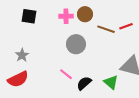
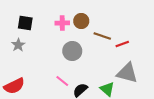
red line: (126, 26) -> (122, 44), moved
gray star: (22, 55) -> (18, 45), moved

